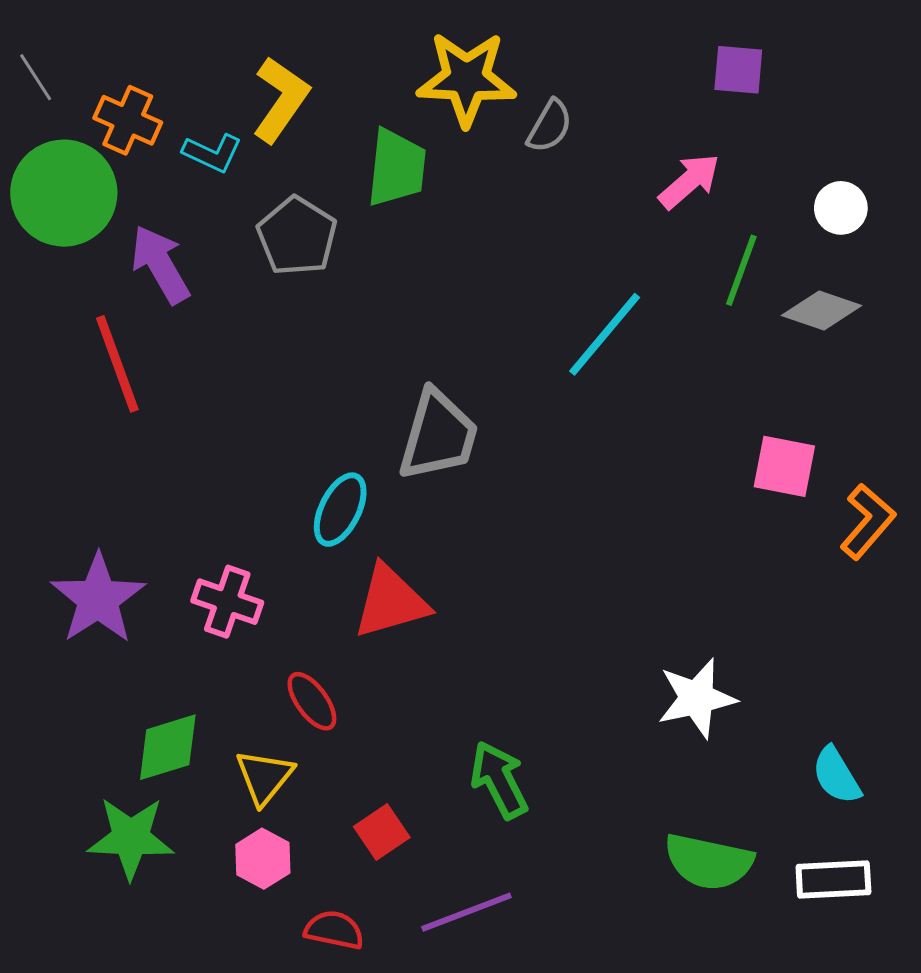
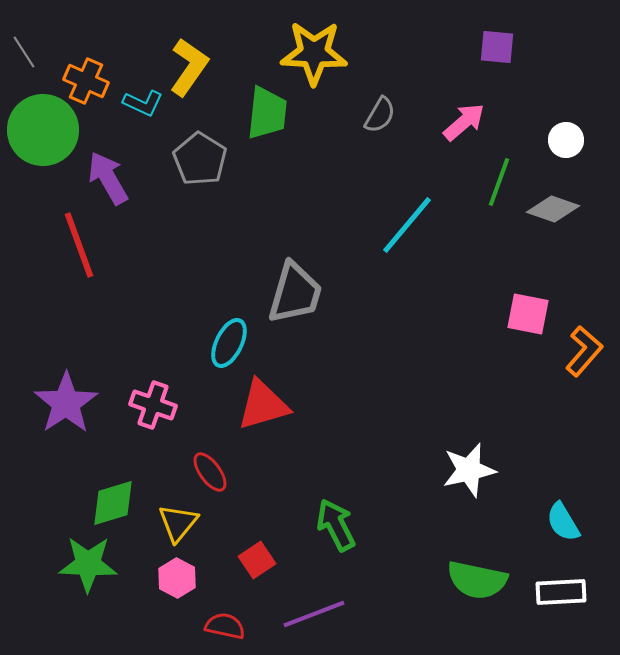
gray semicircle: (550, 126) -> (380, 115), moved

